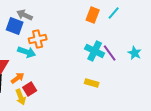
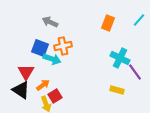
orange rectangle: (93, 15) -> (108, 23), moved
blue square: (15, 26) -> (40, 48), moved
purple line: (110, 53) -> (135, 72), moved

